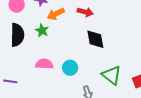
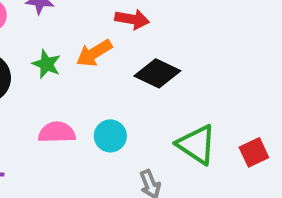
orange arrow: (56, 14) -> (94, 53), moved
black diamond: (95, 39) -> (157, 73), turned -50

